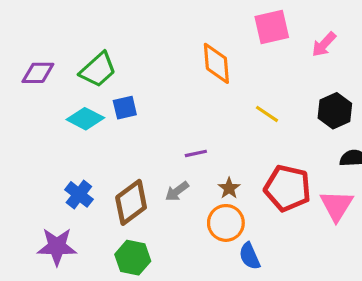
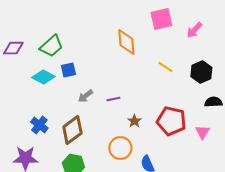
yellow line: (267, 114) -> (165, 67), moved
gray arrow: (177, 191) -> (85, 96), moved
pink triangle: (336, 206) -> (202, 132), size x0.7
orange circle: (226, 223) -> (120, 148), moved

